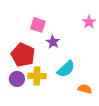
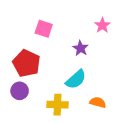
purple star: (53, 42) -> (81, 48), moved
yellow cross: (37, 76) -> (58, 105), moved

